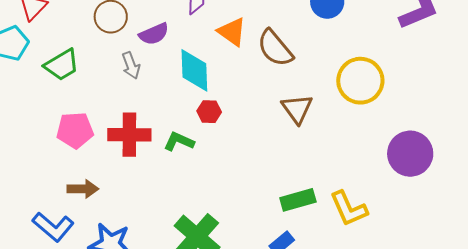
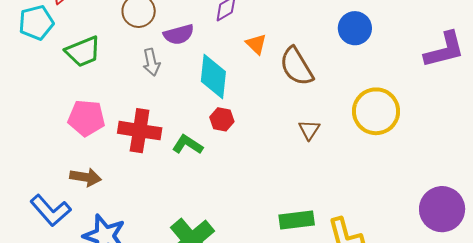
orange triangle: (232, 32) -> (256, 44), size x0.7
brown triangle: (297, 109) -> (309, 130), size x0.7
purple circle: (410, 154) -> (442, 209), moved

